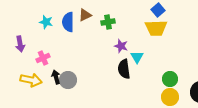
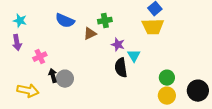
brown triangle: (85, 15) -> (90, 34), moved
cyan star: (46, 22) -> (20, 21), moved
blue semicircle: (68, 22) -> (65, 21), turned -66
yellow arrow: (31, 80) -> (28, 91), moved

